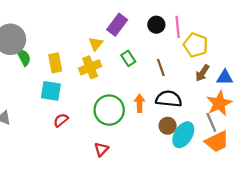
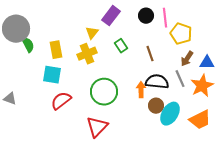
orange arrow: (139, 103) -> (141, 90), moved
red semicircle: (61, 120) -> (61, 101), size x1.5
gray line: (211, 122) -> (180, 79), moved
red triangle: (101, 149) -> (97, 127), size x1.6

